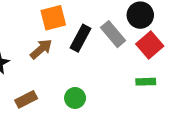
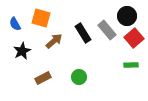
orange square: (53, 18) -> (41, 18), moved, turned 30
black rectangle: (80, 38) -> (83, 33), turned -60

